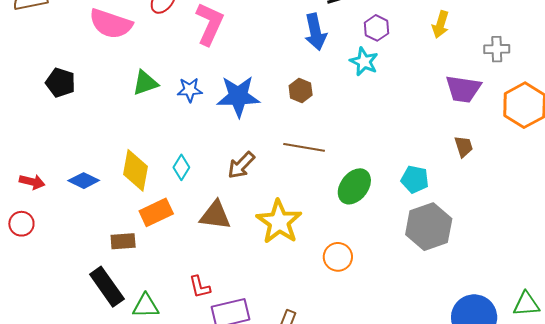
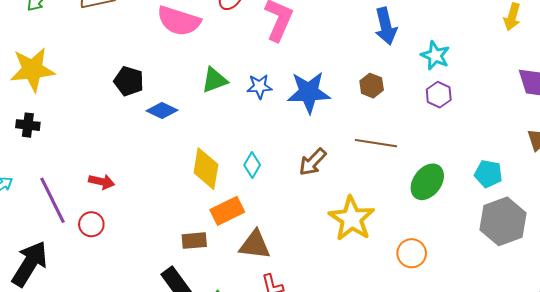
purple hexagon: (377, 28) -> (439, 95), moved
blue diamond: (84, 181) -> (162, 110), moved
brown triangle: (215, 215) -> (255, 245), moved

